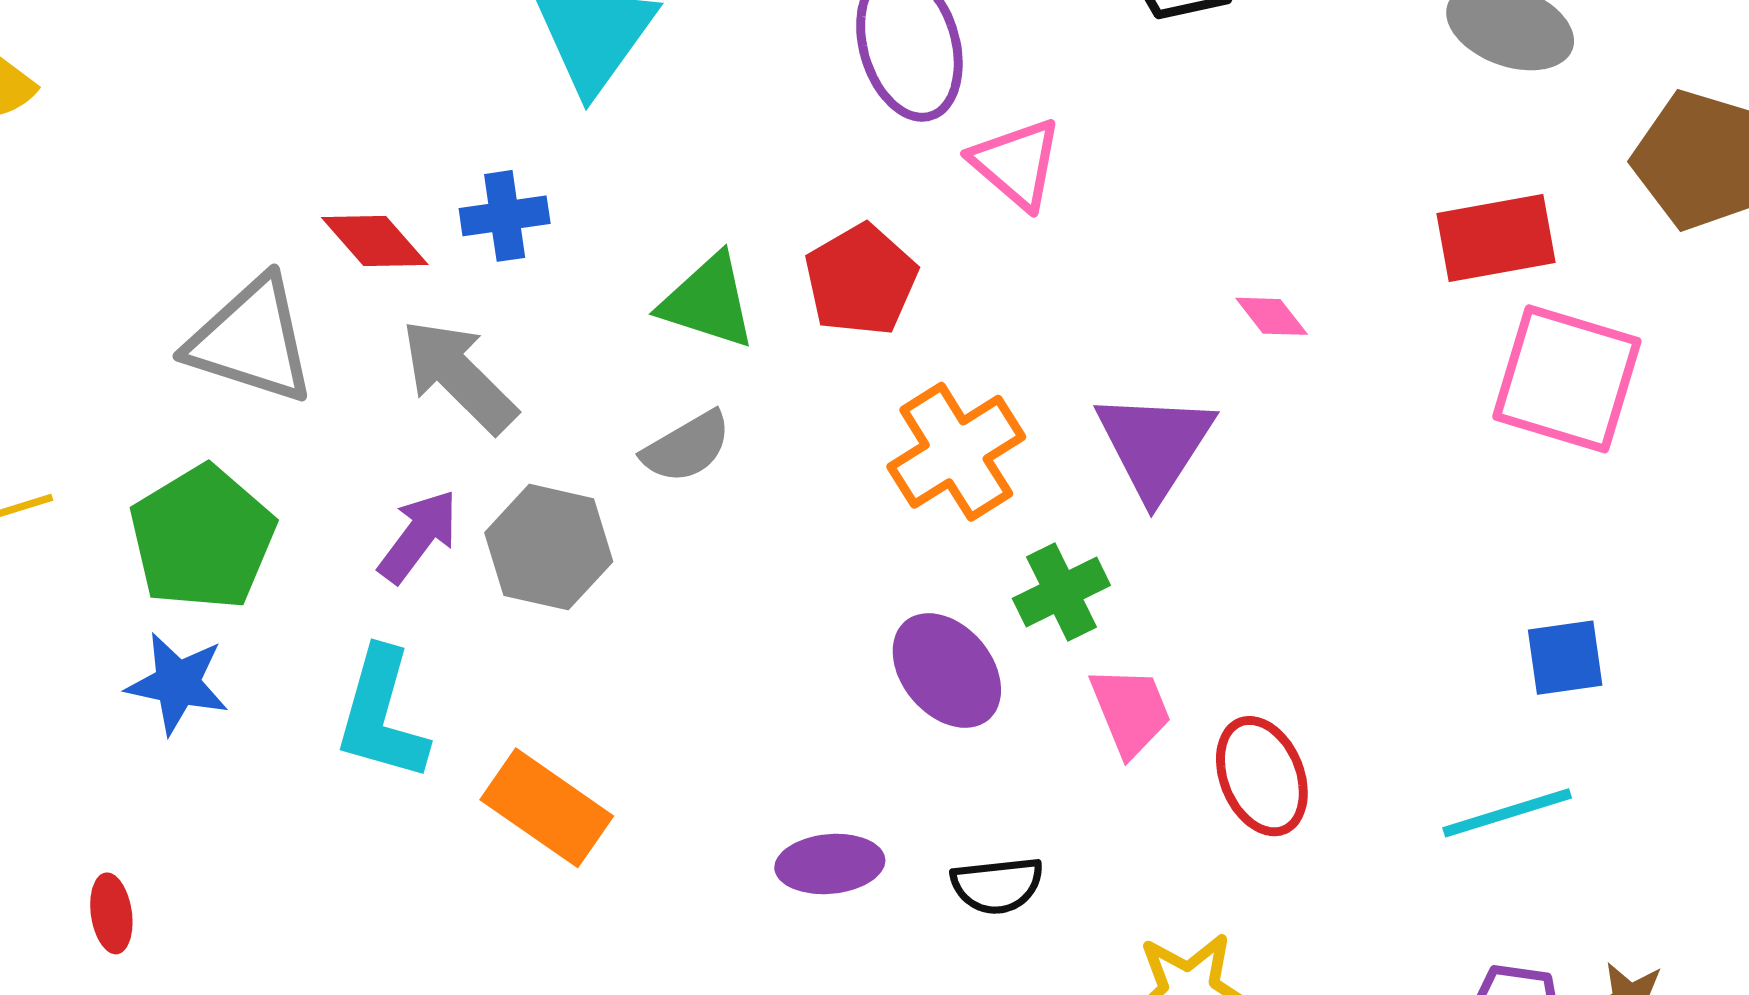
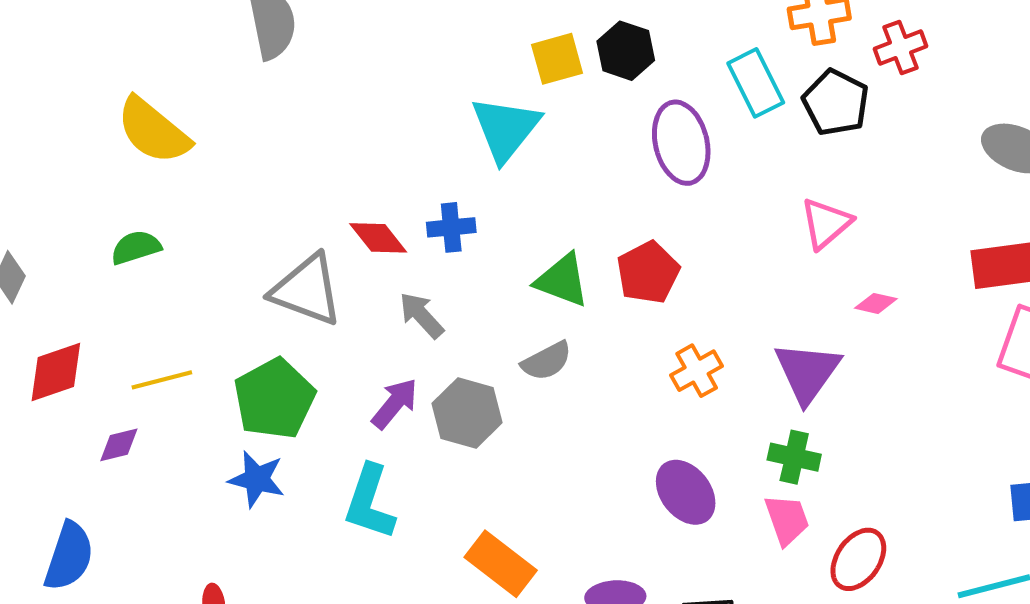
pink triangle: (1016, 164) -> (826, 223), moved, turned 36
pink diamond: (1272, 316) -> (876, 303), turned -42
gray arrow: (459, 376) -> (421, 315), size x0.7
orange cross: (956, 452) -> (697, 371), size x0.7
green cross: (1061, 592) -> (794, 457), moved, turned 36
red ellipse: (1262, 776) -> (858, 559), turned 54
orange rectangle: (547, 808) -> (501, 564), moved

